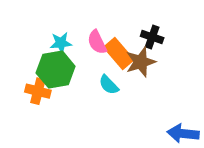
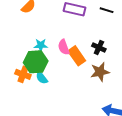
brown star: (141, 62) -> (100, 72), moved
cyan semicircle: (109, 85) -> (42, 78), moved

